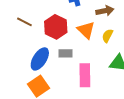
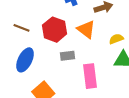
yellow semicircle: (107, 36) -> (116, 39), moved, turned 48
blue ellipse: (40, 59) -> (25, 60), moved

